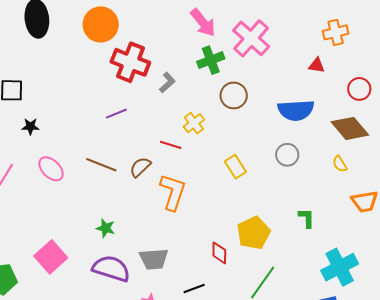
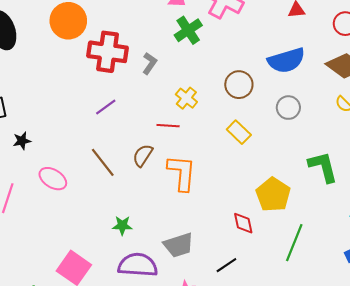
brown circle: (234, 95) -> (239, 85), moved
brown line: (101, 165) -> (103, 162), turned 44
green L-shape: (307, 218) -> (323, 167), size x1.6

